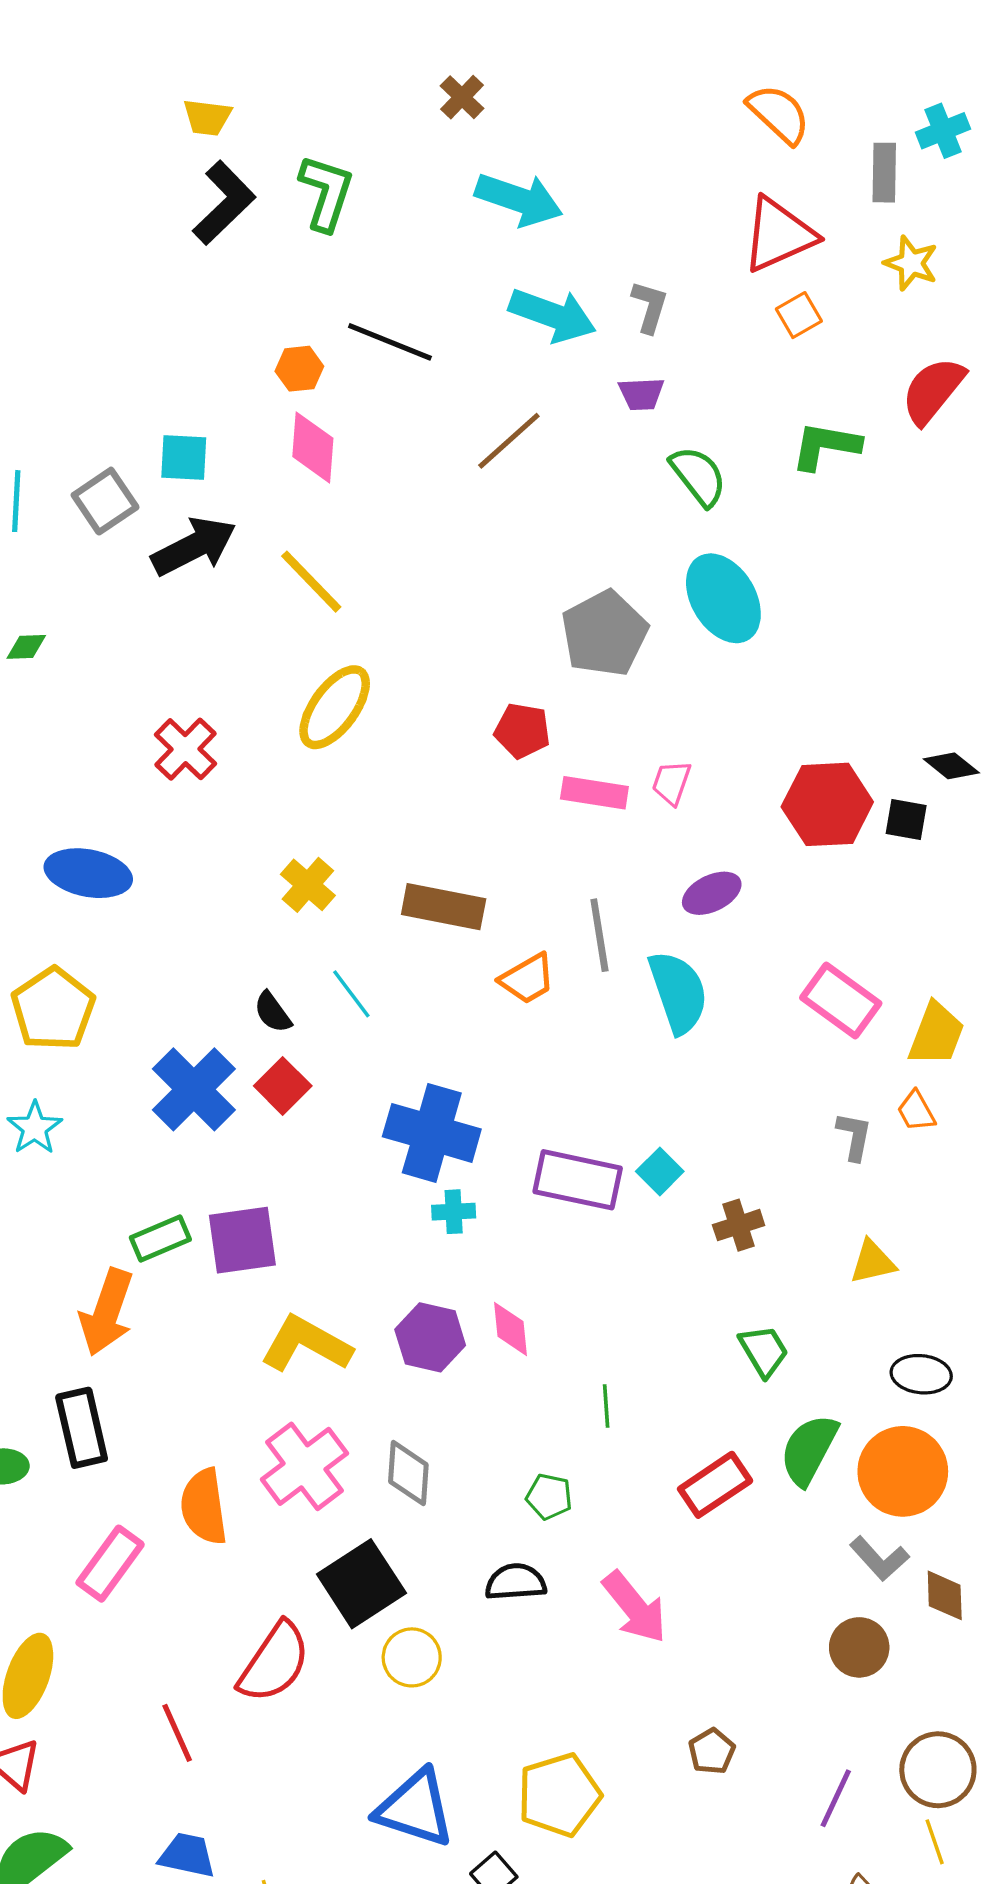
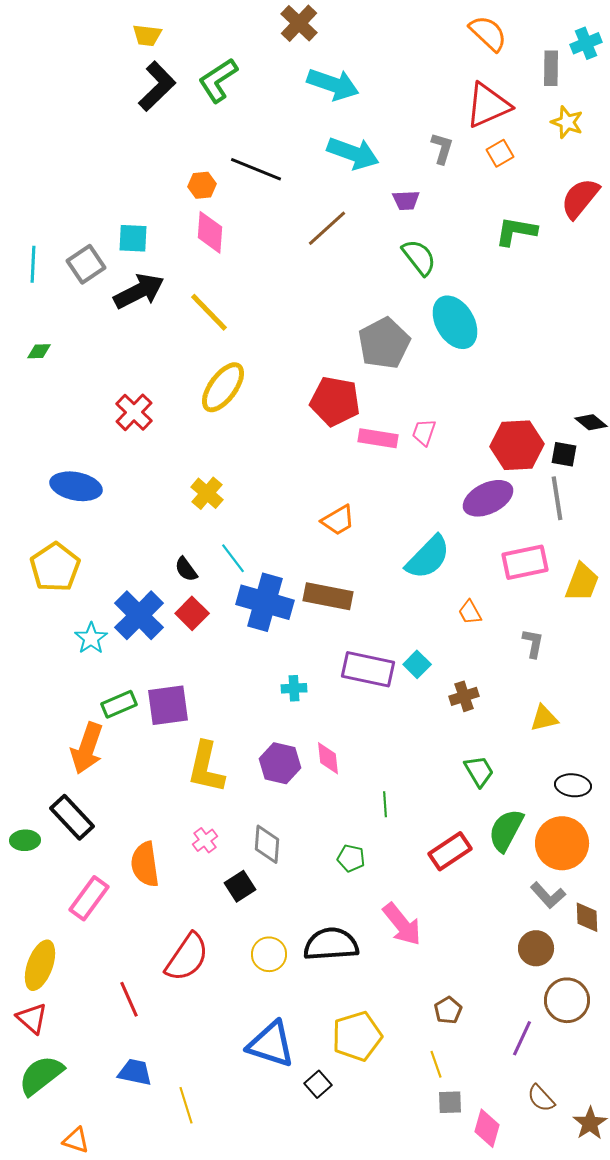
brown cross: (462, 97) -> (299, 23), size x1.4
green L-shape: (326, 193) -> (218, 80), turned -141
gray L-shape: (650, 307) -> (442, 148), moved
green semicircle: (698, 476) -> (419, 257), moved
red pentagon: (522, 731) -> (335, 401), size x1.5
purple ellipse: (712, 893) -> (488, 498), moved, size x1.4
brown rectangle: (444, 907) -> (328, 596), moved
gray line: (599, 935) -> (557, 498), moved
orange trapezoid: (527, 979) -> (338, 520), moved
cyan semicircle: (678, 992) -> (428, 557), turned 63
pink rectangle: (841, 1001) -> (525, 562), turned -48
orange trapezoid: (916, 1111) -> (470, 612), moved
cyan star: (35, 1128) -> (91, 638), moved
blue cross: (432, 1133) -> (265, 602), moved
yellow L-shape: (306, 1344) -> (206, 767), turned -106
black rectangle: (82, 1428) -> (72, 817), turned -30
pink cross: (304, 1466) -> (205, 840), size x0.5
black semicircle: (516, 1582) -> (331, 944), moved, size x1.5
black square: (361, 1584) -> (240, 886), moved, size x0.6
brown circle: (938, 1770) -> (567, 1000), moved
yellow line: (935, 1842) -> (436, 1064), moved

